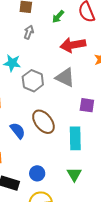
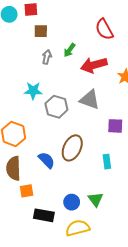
green arrow: (58, 17) -> (69, 50), moved
brown ellipse: (43, 122) -> (72, 148), turned 70
cyan rectangle: (75, 138) -> (107, 162), size x0.6
green triangle: (74, 174) -> (96, 199), moved

